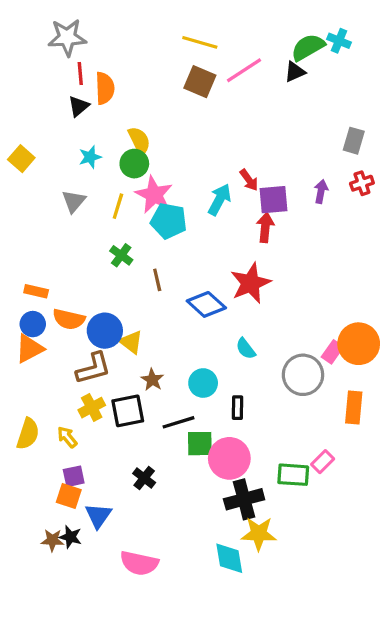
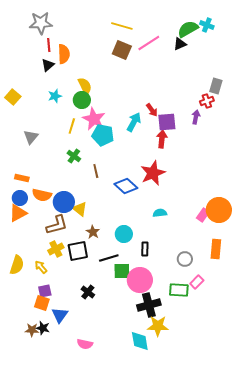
red cross: (362, 183) -> (207, 101), moved
gray triangle: (74, 201) -> (31, 137), moved
cyan semicircle: (246, 349) -> (160, 213), moved, turned 120
gray circle: (303, 375) -> (185, 259), moved, size x0.6
pink semicircle: (139, 563) -> (85, 344), size x0.7

